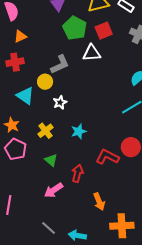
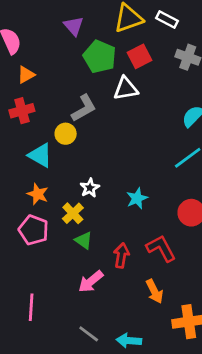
white star: (60, 102) -> (90, 188), moved
orange star: (12, 125) -> (38, 194), moved
yellow cross: (46, 131) -> (73, 213), moved
cyan star: (79, 131) -> (137, 198), moved
red L-shape: (107, 157) -> (161, 248), moved, turned 40

